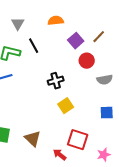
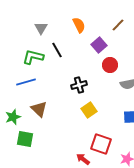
orange semicircle: (56, 21) -> (79, 25), turned 70
brown line: (99, 37) -> (118, 25), moved
brown triangle: (33, 139) -> (39, 109), moved

